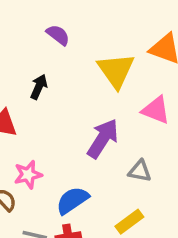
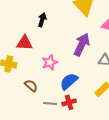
pink star: (28, 175) -> (50, 62), moved

